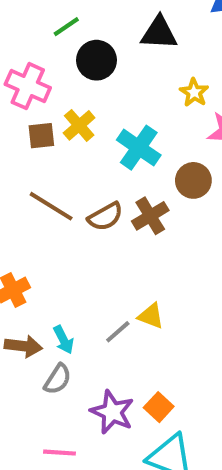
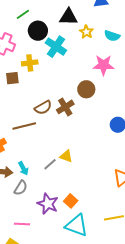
yellow star: (194, 92) -> (86, 32), moved
yellow cross: (79, 125) -> (30, 63), turned 35
brown square: (41, 136) -> (12, 78), moved
cyan cross: (139, 148) -> (56, 47), moved
brown line: (51, 206) -> (24, 126), moved, turned -45

